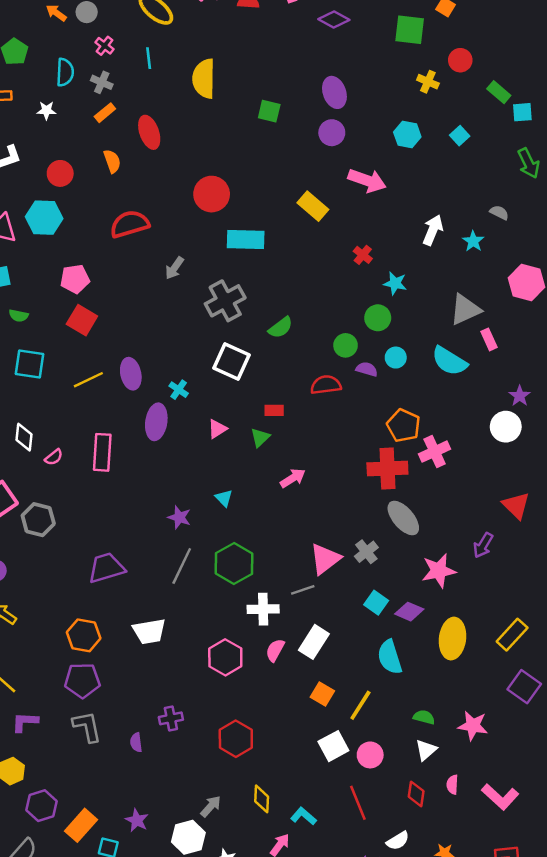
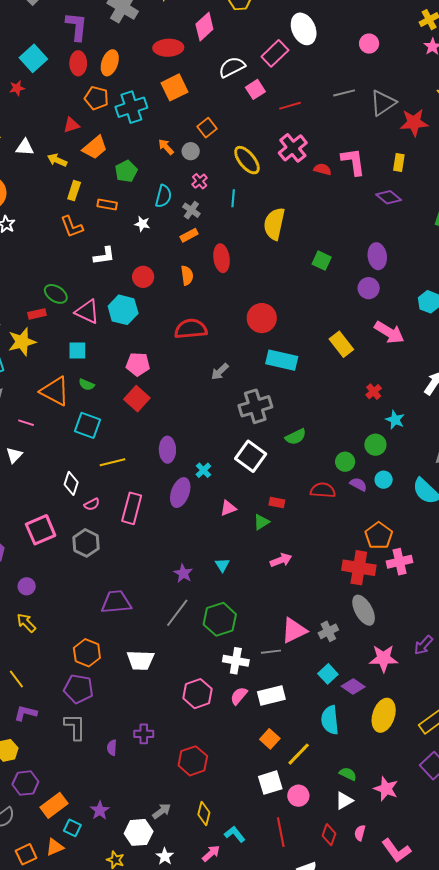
yellow line: (88, 380) -> (112, 462), moved
gray hexagon: (38, 520) -> (86, 543), moved
white rectangle: (314, 642) -> (271, 695), turned 32

